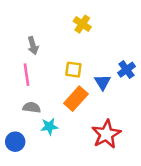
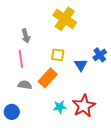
yellow cross: (82, 24) -> (65, 19), size x1.6
orange rectangle: (76, 99) -> (48, 78), moved
cyan star: (49, 127) -> (60, 107), moved

